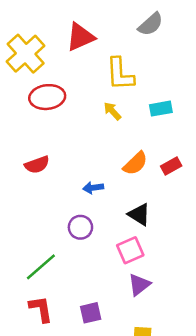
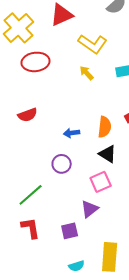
yellow L-shape: (120, 74) -> (93, 44), turned -52
orange semicircle: (135, 163) -> (105, 127), moved, turned -40
purple triangle: (139, 285) -> (90, 209), moved

